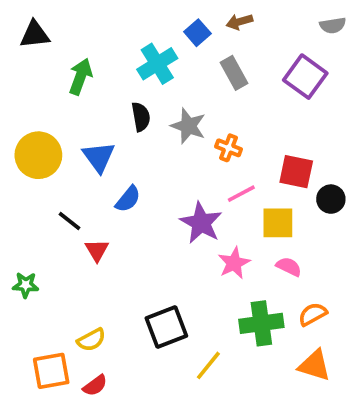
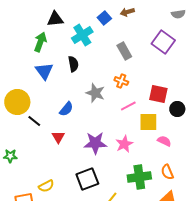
black triangle: (35, 35) -> (55, 19), moved
gray rectangle: (234, 73) -> (124, 51), moved
gray star: (188, 126) -> (95, 93), moved
yellow circle: (38, 155) -> (17, 102), moved
blue triangle: (99, 157) -> (44, 71), moved
purple star: (201, 223) -> (95, 143), moved, turned -30
red triangle: (97, 250) -> (58, 137), moved
pink semicircle: (289, 267) -> (164, 141), moved
orange semicircle: (313, 314) -> (167, 172), turned -84

